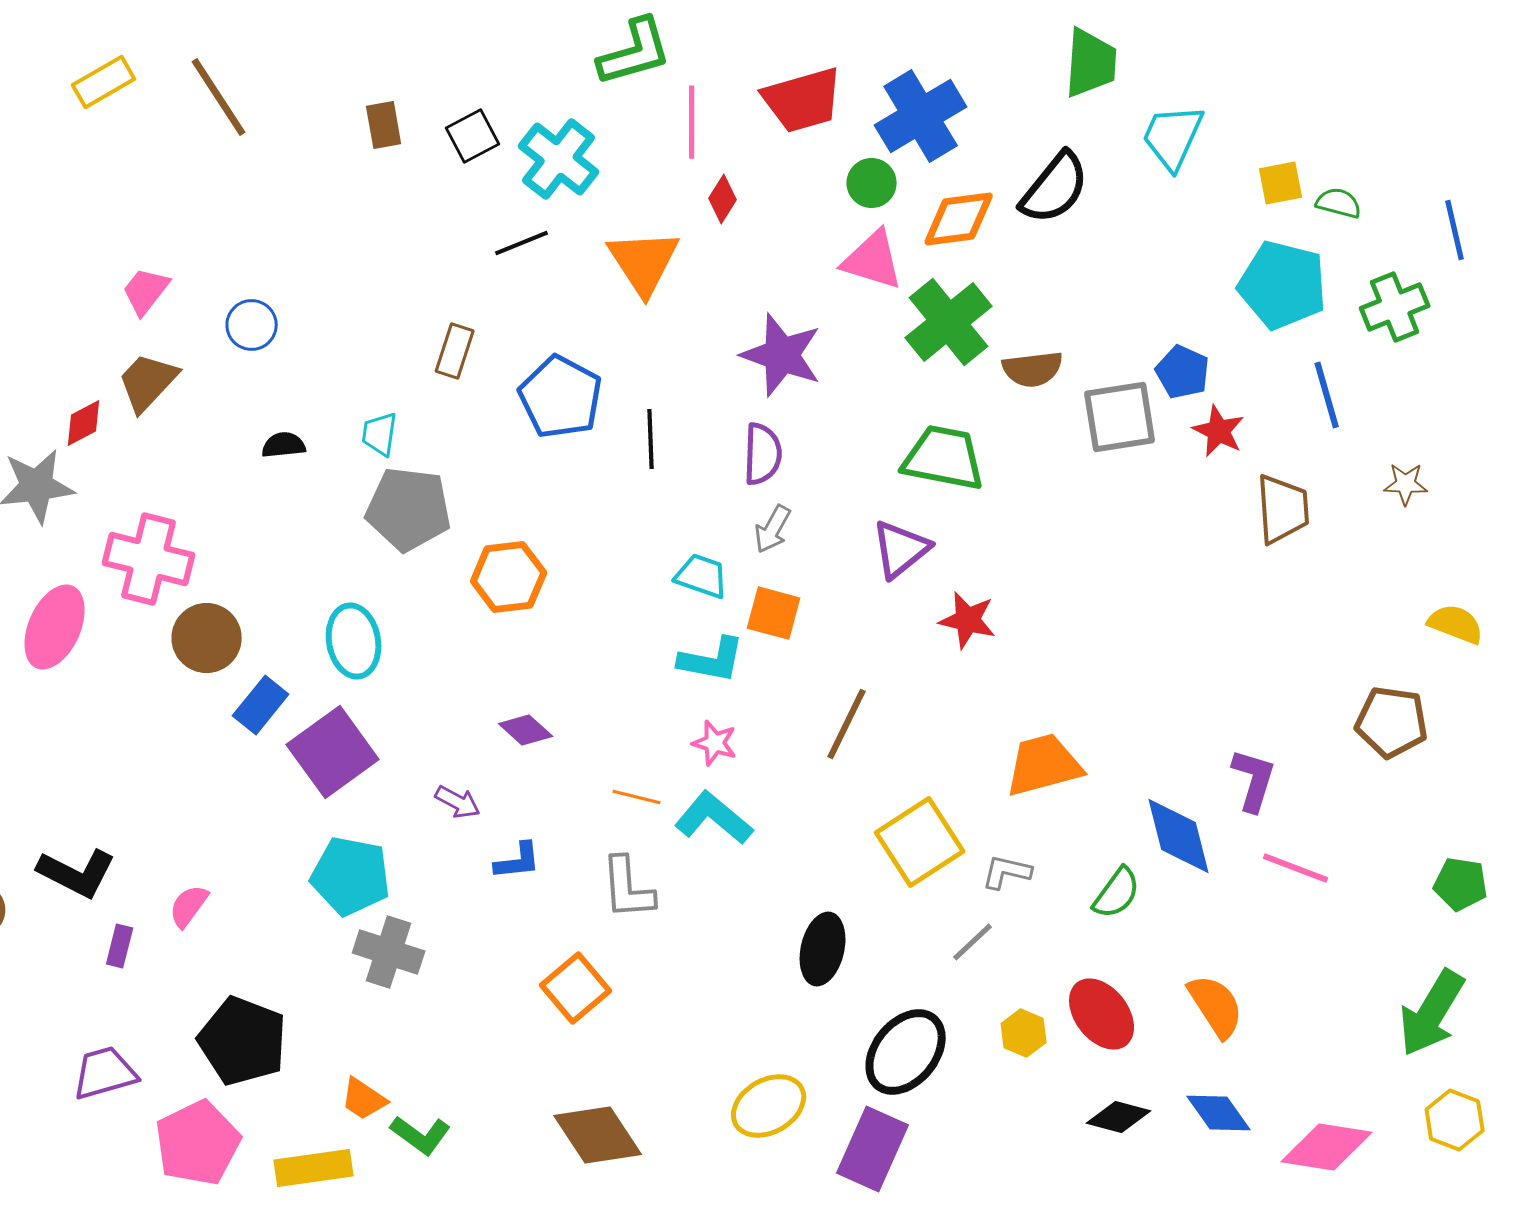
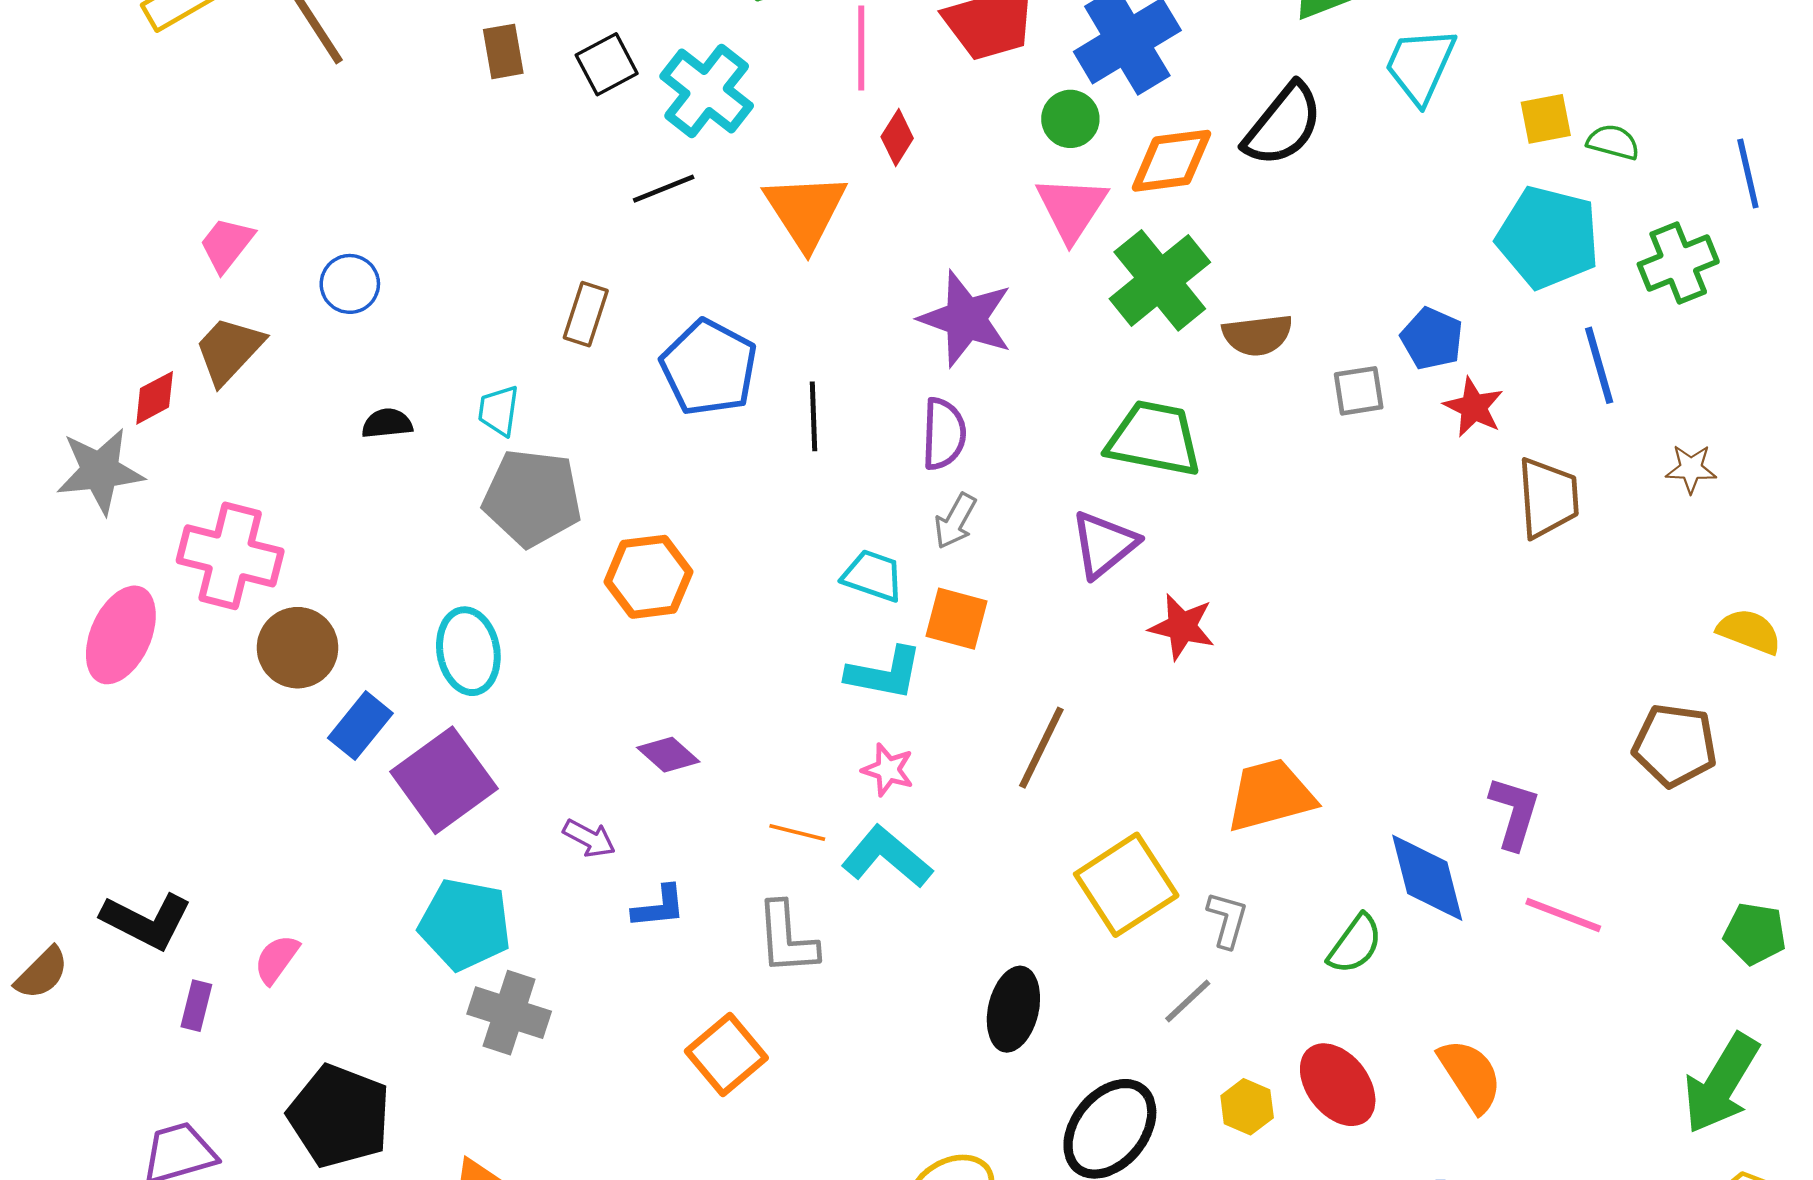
pink triangle: (873, 260) -> (1072, 208), turned 46
gray square: (1120, 417) -> (1359, 391), size x0.6
gray L-shape: (1007, 872) -> (1227, 920), turned 93

